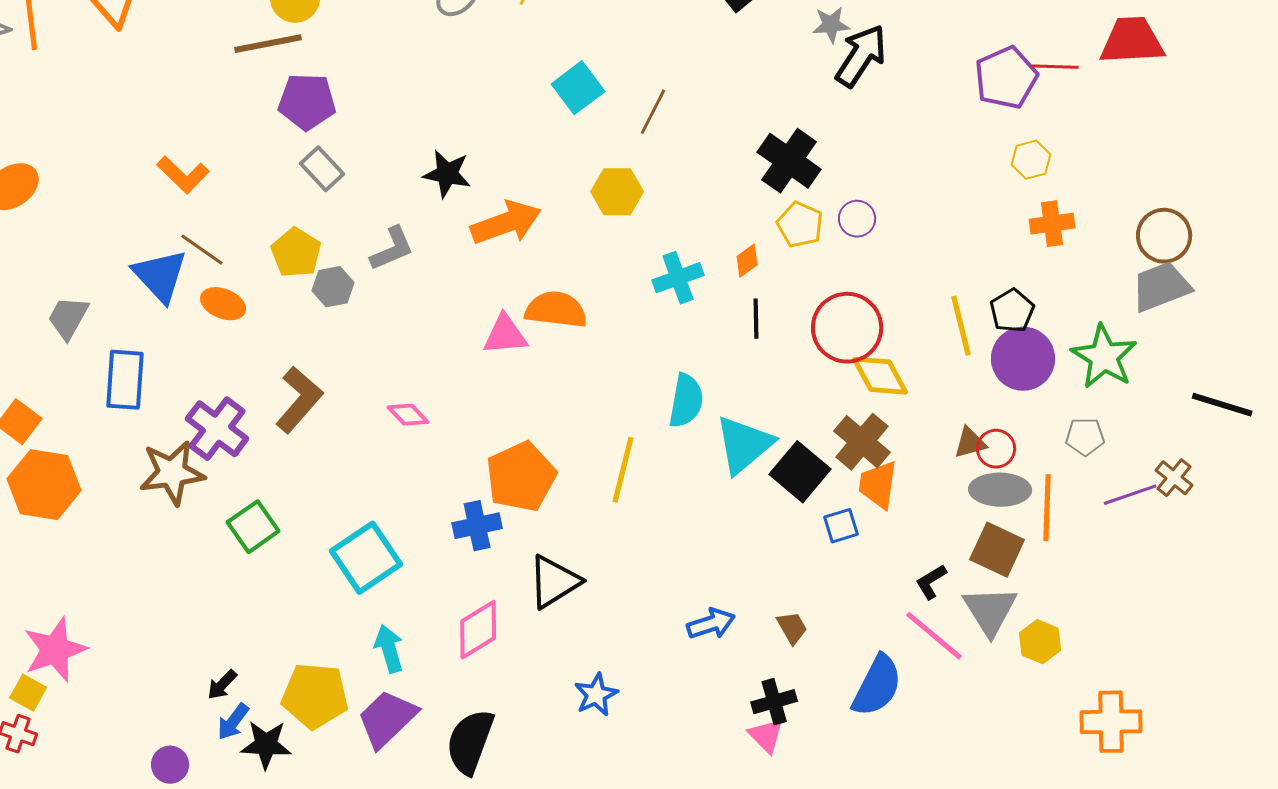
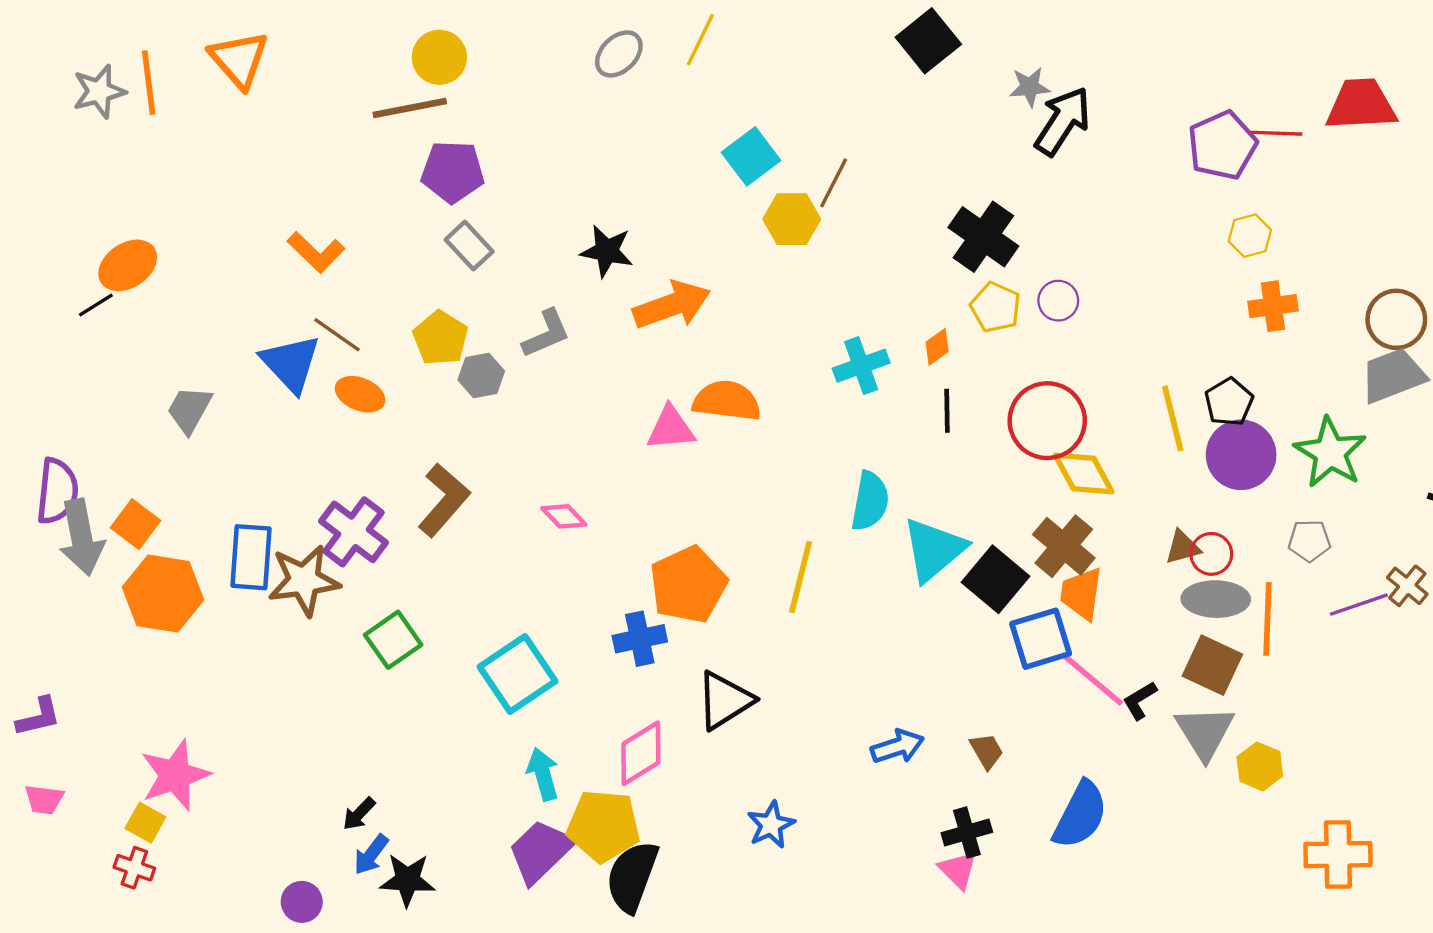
yellow hexagon: (617, 192) -> (792, 219), moved
blue rectangle: (125, 380) -> (251, 557), moved
blue square: (841, 526) -> (1041, 639), size x1.6
pink line: (934, 636) -> (1092, 679), moved
yellow pentagon: (315, 696) -> (603, 826), moved

